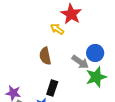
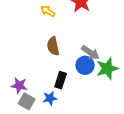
yellow arrow: (57, 29) -> (48, 11), moved
blue circle: (95, 53) -> (85, 65), moved

